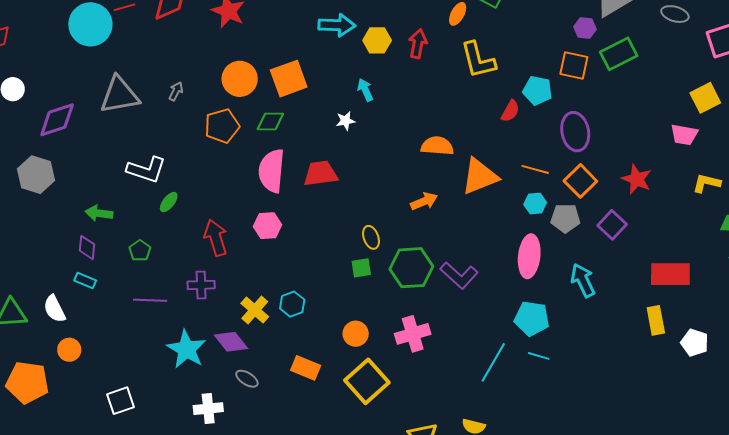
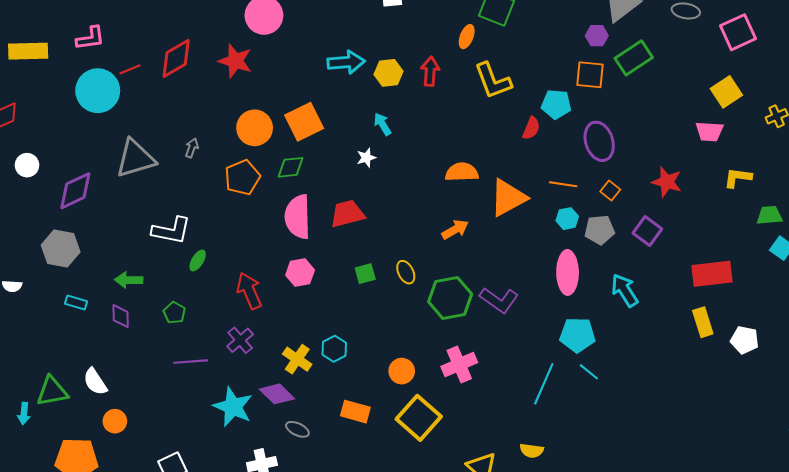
orange square: (580, 181) -> (610, 190), size x0.6
green square: (361, 268) -> (365, 274), moved
cyan rectangle: (85, 281) -> (76, 303), moved
purple cross: (201, 285) -> (240, 340), turned -32
cyan line: (539, 356) -> (589, 372), turned 30

